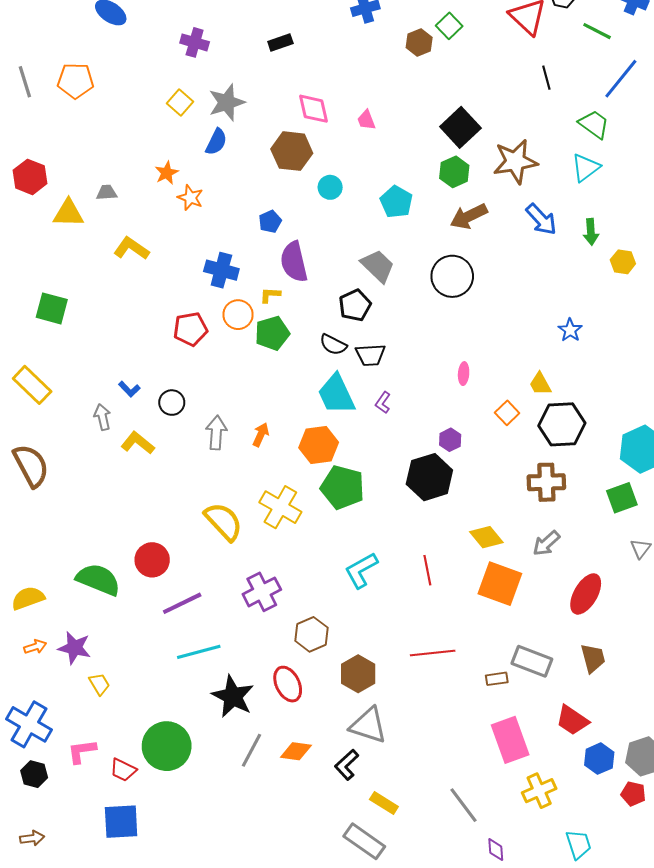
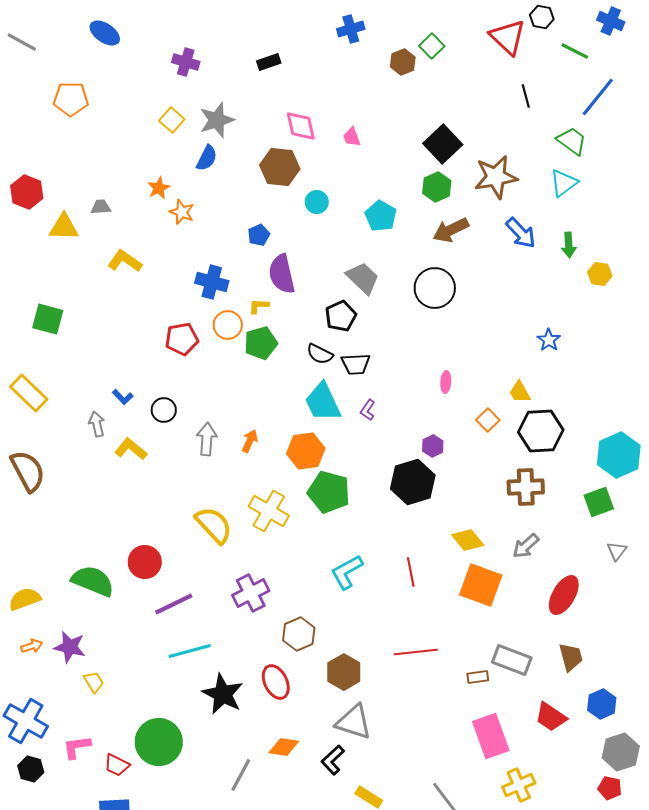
gray line: (25, 82) -> (22, 42), moved, turned -44
gray line: (251, 750) -> (241, 775), moved
blue hexagon: (599, 759) -> (602, 704), moved

